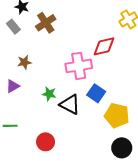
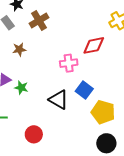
brown star: (24, 62) -> (19, 49), moved
pink cross: (79, 66) -> (69, 63), size x0.7
green star: (49, 94) -> (21, 88), moved

